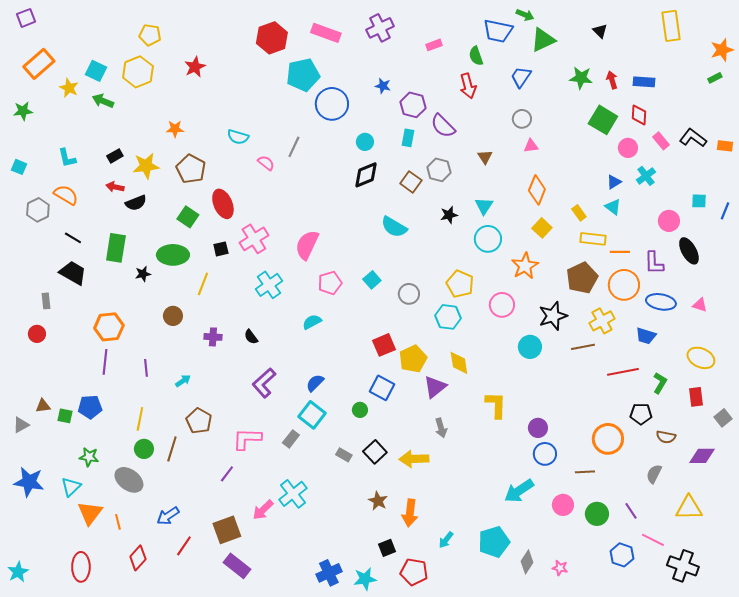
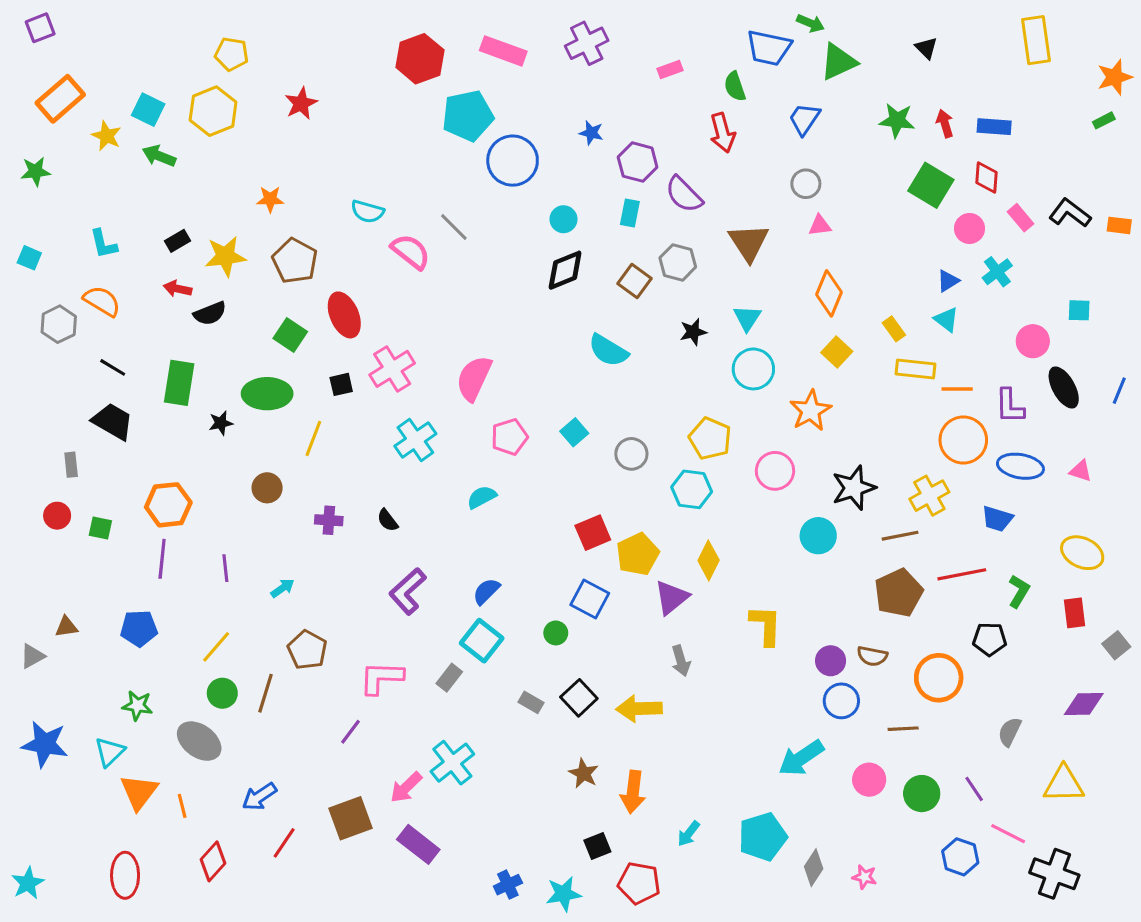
gray line: (294, 147) -> (454, 227), turned -70
brown triangle: (485, 157) -> (749, 242), size x1.8
pink semicircle: (266, 163) -> (411, 252), size x1.5
blue line: (725, 211) -> (1119, 391), moved
brown pentagon: (582, 278) -> (898, 593), moved
yellow diamond: (459, 363) -> (709, 560), turned 35
green square: (65, 416) -> (100, 528), moved
yellow line: (140, 419) -> (216, 647), turned 30
brown semicircle: (666, 437) -> (872, 656), moved
purple rectangle: (237, 566) -> (418, 844), moved
blue cross: (329, 573) -> (508, 885), size x0.7

